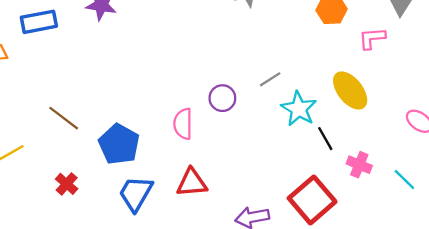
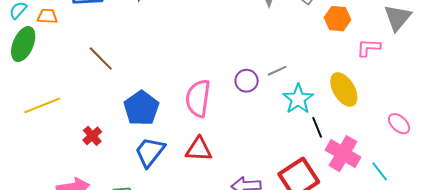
purple circle: (222, 98) -> (247, 81), moved
brown line: (64, 118) -> (101, 59), moved
pink semicircle: (183, 124) -> (198, 98), size x1.4
pink cross: (359, 165) -> (343, 154), size x1.6

